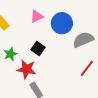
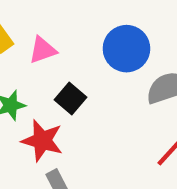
pink triangle: (37, 16) -> (43, 50), moved

